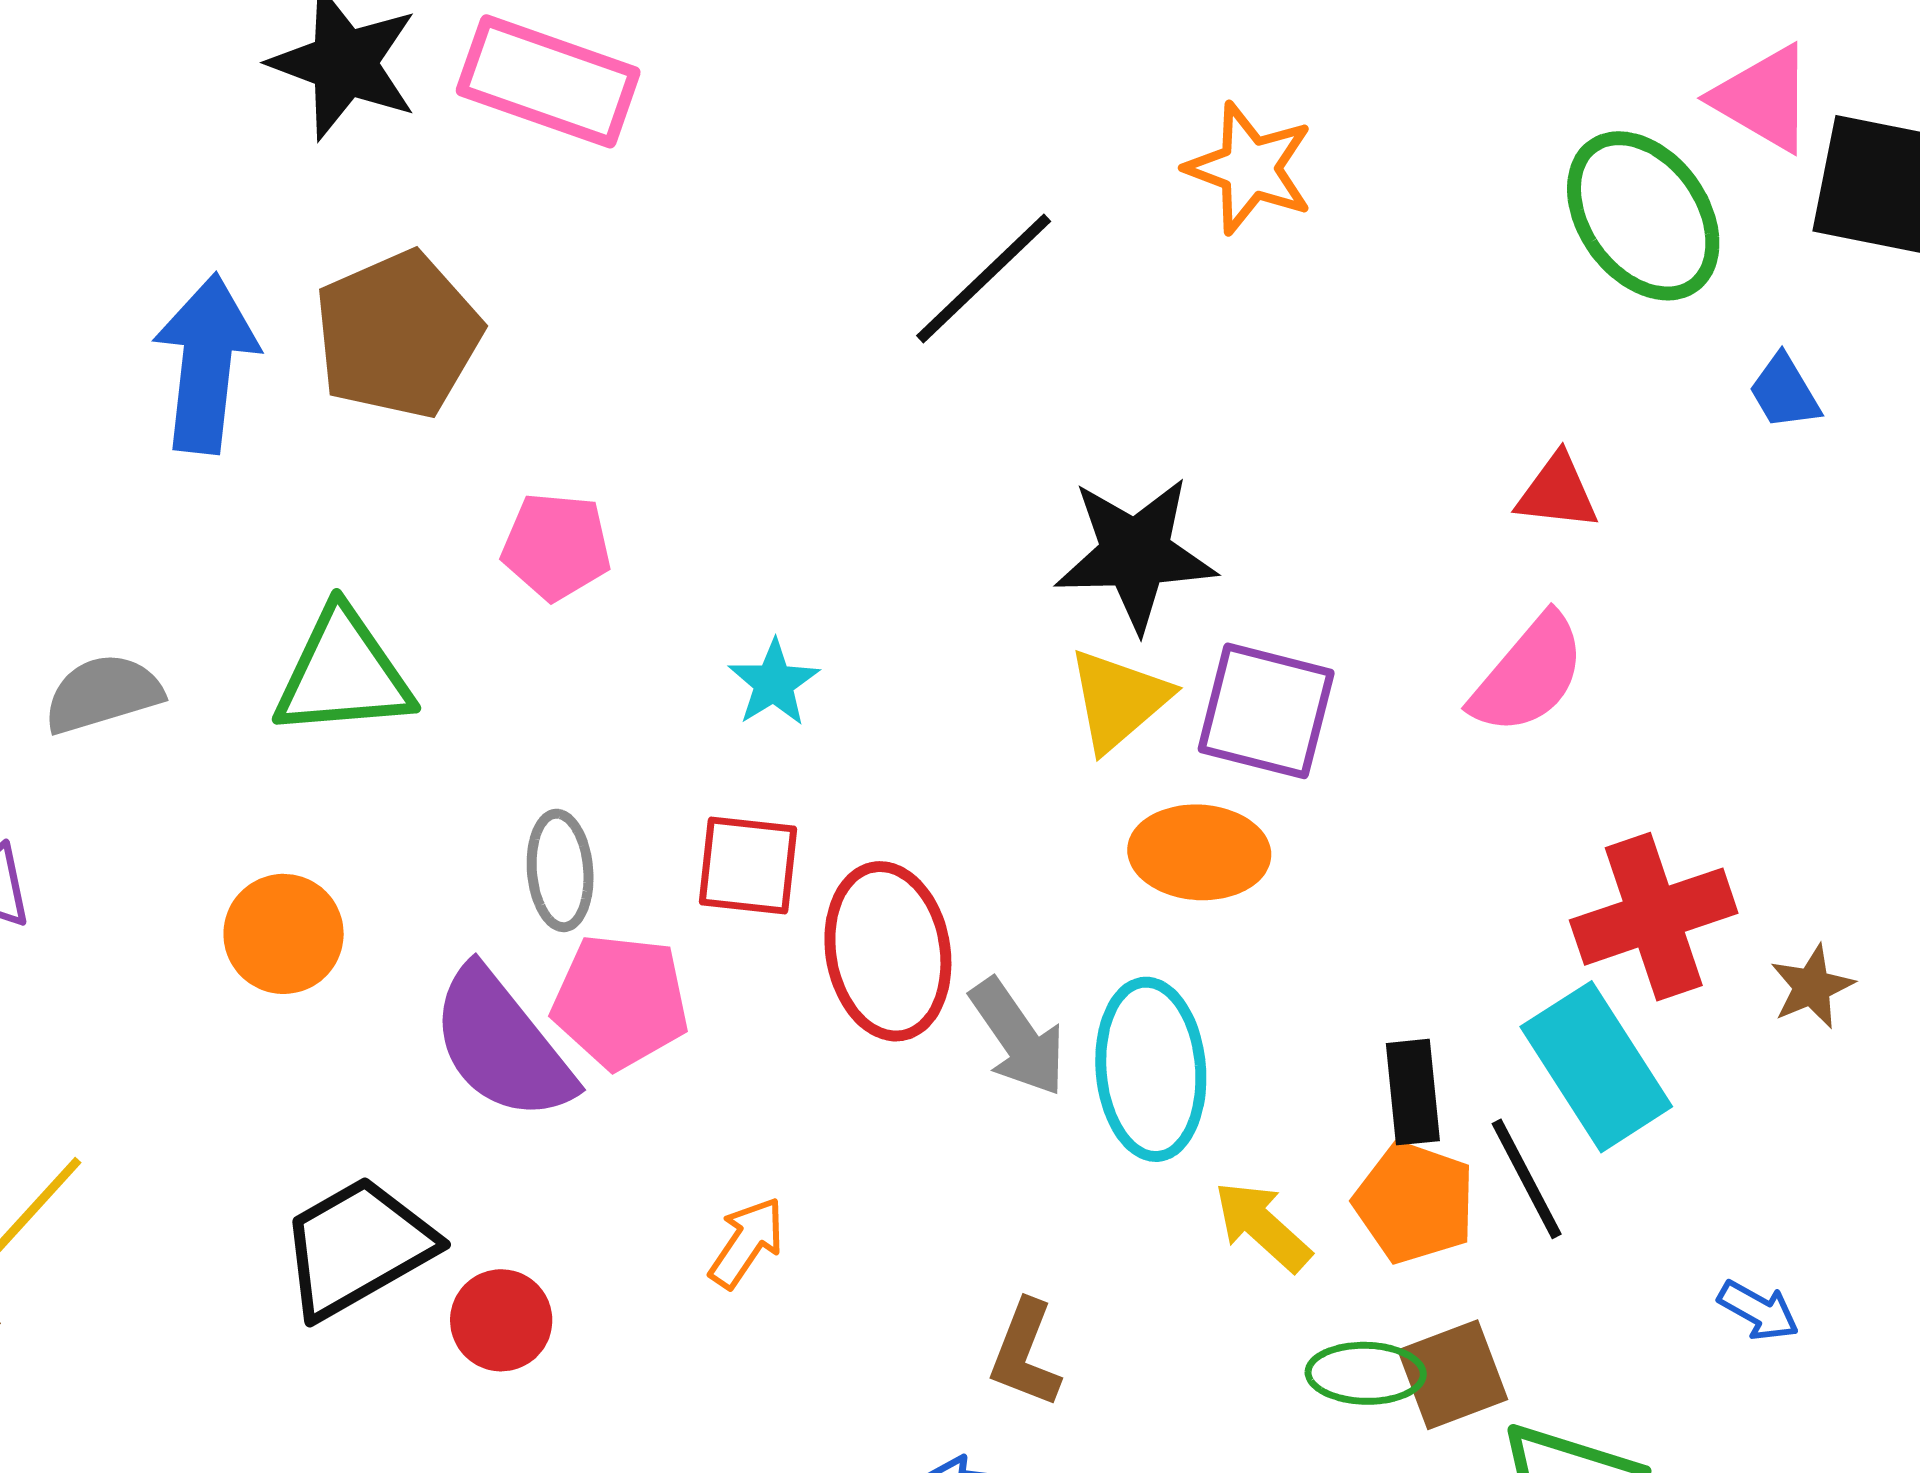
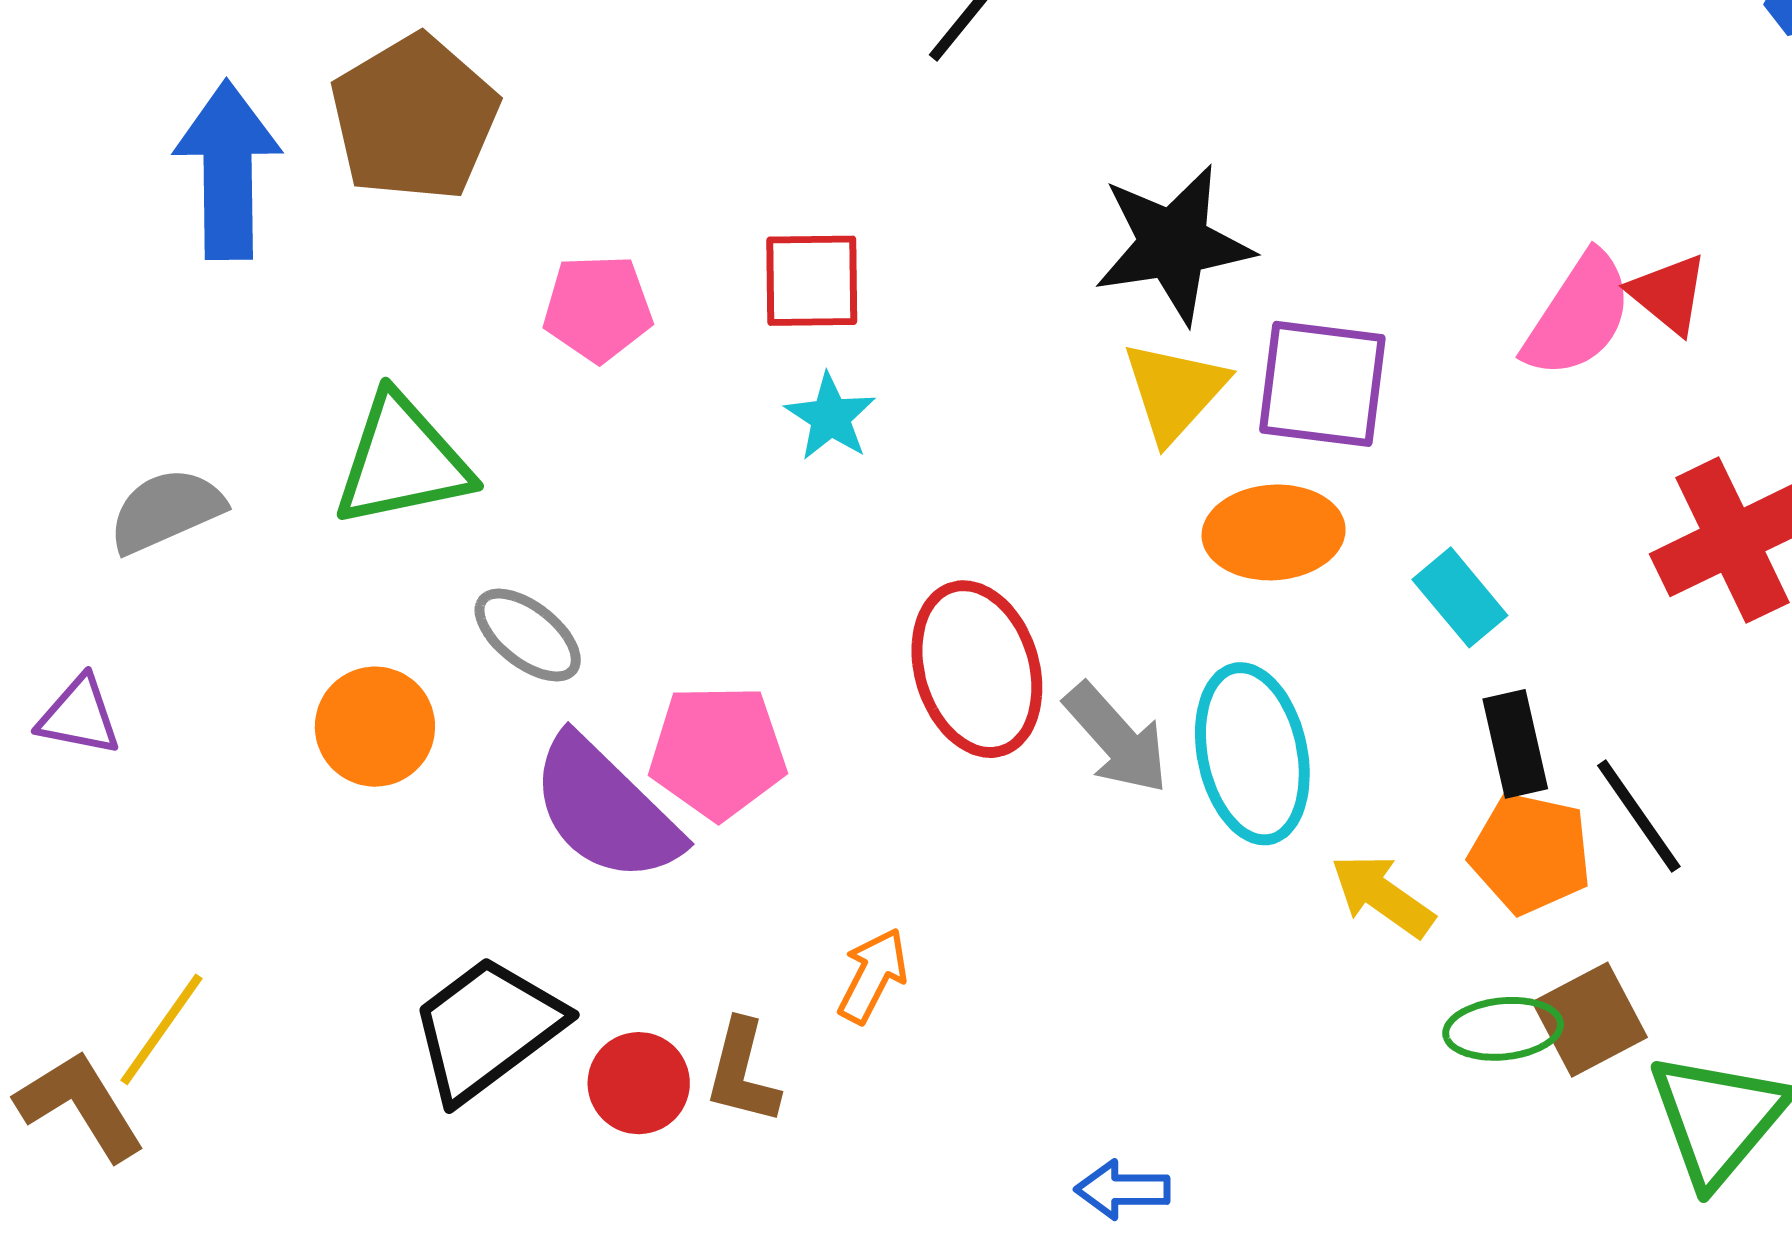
red triangle: (1557, 492) -> (1668, 294), moved, turned 40
red square: (748, 866) -> (812, 281), moved
gray ellipse: (560, 870) -> (528, 635), moved, turned -40
cyan rectangle: (1596, 1067) -> (1460, 597), moved, size x0.6
brown L-shape: (1025, 1354) -> (742, 1072), moved

